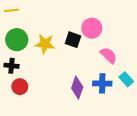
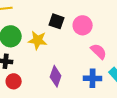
black square: (73, 40) -> (57, 21), moved
purple diamond: (77, 88) -> (56, 76), moved

